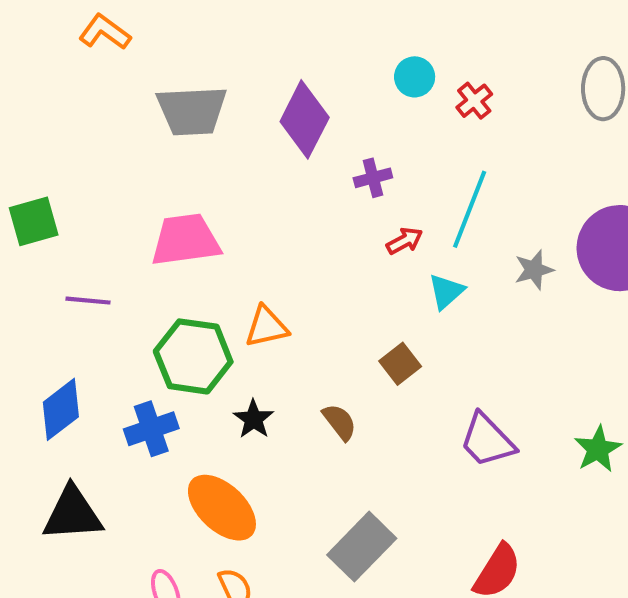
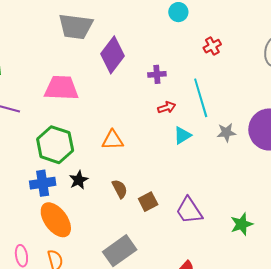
cyan circle: (415, 77) -> (178, 12), moved
purple diamond: (305, 119) -> (113, 55), moved
cyan line: (470, 209) -> (201, 98), turned -48
orange triangle: (267, 327) -> (113, 140), moved
brown square: (400, 364) -> (148, 202), moved
blue cross: (151, 429) -> (43, 183), moved

